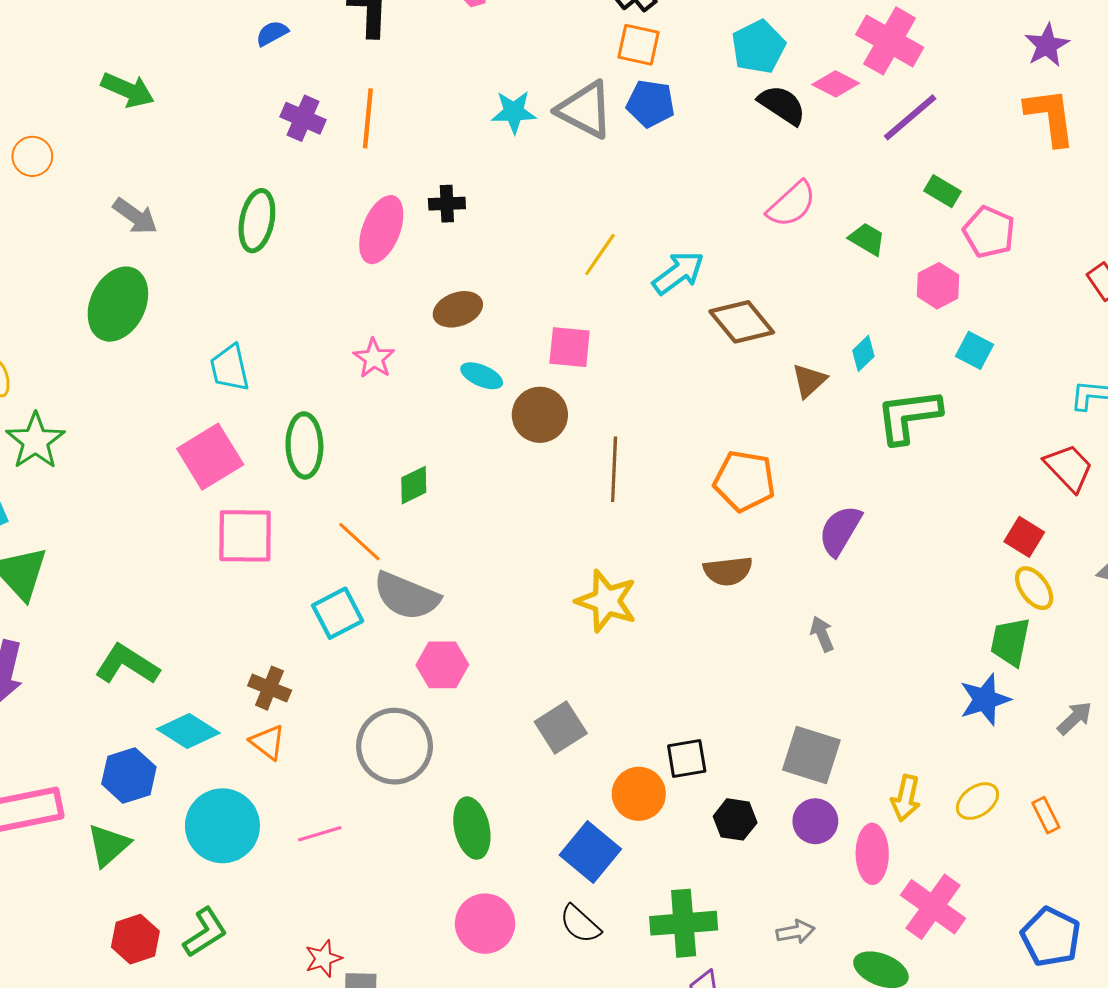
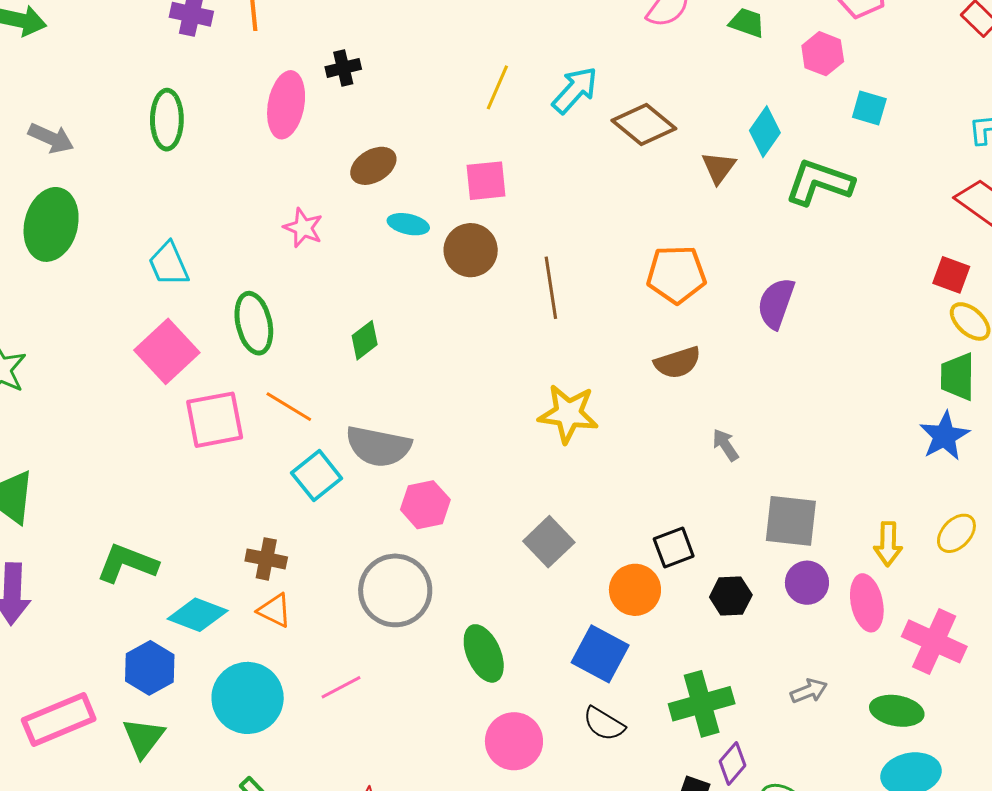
cyan diamond: (863, 353) -> (765, 132), size x1.4
green L-shape: (909, 416) -> (819, 182), turned 38
orange line: (359, 542) -> (289, 407), moved
gray arrow: (822, 634) -> (725, 445), moved

